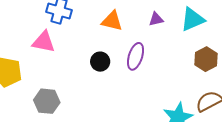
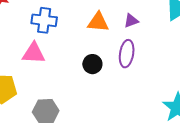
purple triangle: (156, 19) -> (131, 21), moved

